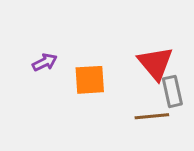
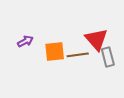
brown line: (152, 116) -> (78, 55), moved

